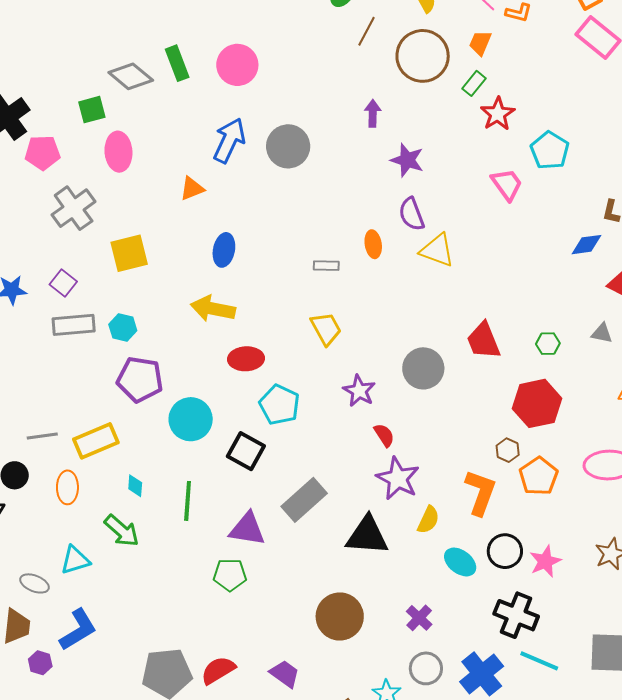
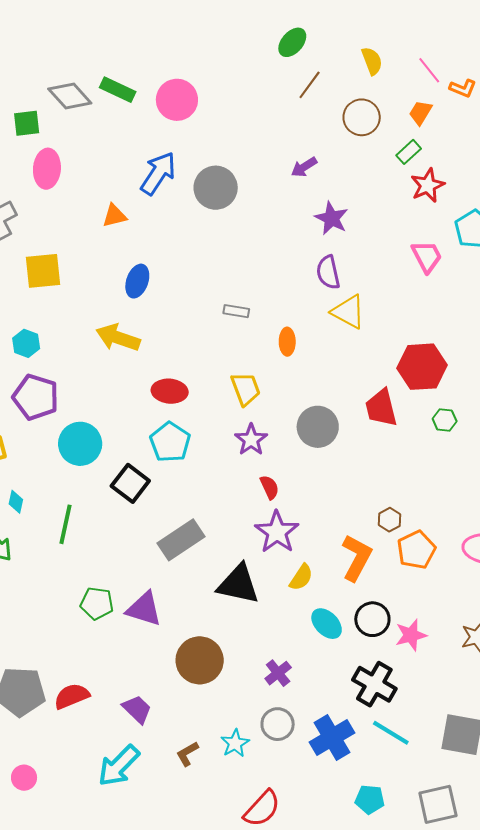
brown circle: (423, 56) -> (362, 117), size x0.7
green rectangle: (177, 63) -> (118, 90), turned -52
purple arrow: (373, 113) -> (304, 167), turned -132
orange ellipse: (373, 244) -> (287, 342), moved
yellow trapezoid: (326, 329) -> (246, 389), moved
red ellipse: (246, 359) -> (170, 391), moved
red hexagon: (537, 403) -> (422, 367), moved
purple triangle: (247, 529) -> (144, 609), moved

